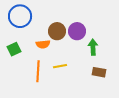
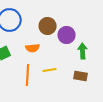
brown circle: (57, 31) -> (48, 26), moved
brown rectangle: (99, 72) -> (81, 76), moved

